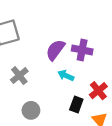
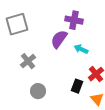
purple cross: (82, 50) -> (74, 20), moved
cyan arrow: (66, 76) -> (81, 49), moved

